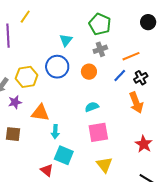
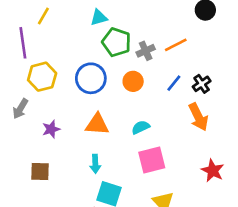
green pentagon: (100, 24) -> (116, 42), moved
cyan triangle: (66, 40) -> (99, 18), moved, turned 40
orange line: (131, 56) -> (176, 45), moved
yellow hexagon: (27, 77) -> (42, 77), moved
purple star: (15, 102) -> (51, 129), moved
orange triangle: (40, 113) -> (97, 124), moved

